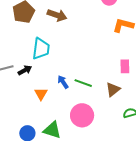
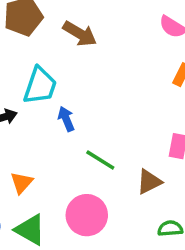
blue arrow: (63, 82) -> (66, 119), moved
orange triangle: (41, 94) -> (22, 183), moved

